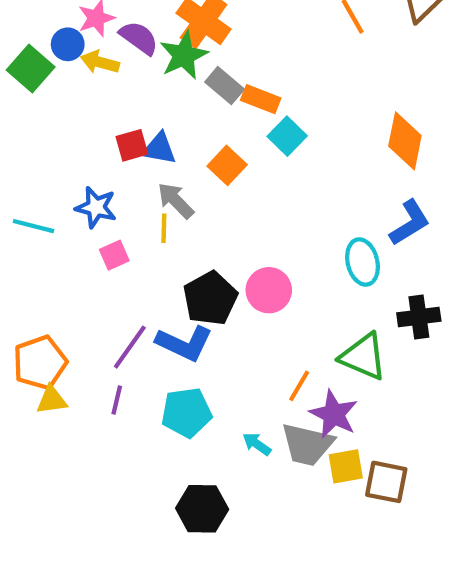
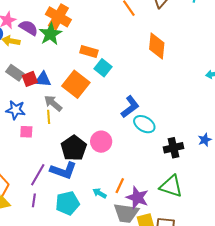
gray rectangle: (225, 86) -> (15, 73), moved
orange diamond: (405, 141) -> (157, 46), moved
orange square: (227, 165) -> (76, 84), size x1.5
blue L-shape: (410, 223) -> (130, 107), moved
pink square: (114, 255) -> (26, 132), turned 32
cyan ellipse: (362, 262) -> (144, 124), turned -40
green triangle: (363, 357) -> (171, 186), moved
cyan arrow: (257, 444) -> (100, 193), moved

